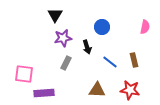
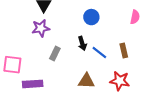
purple star: (63, 38) -> (41, 28), moved
black arrow: (87, 47) -> (82, 43), moved

